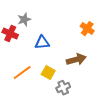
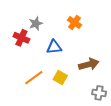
orange cross: (87, 29) -> (75, 22), moved
gray cross: (63, 88) -> (99, 93), moved, turned 32

